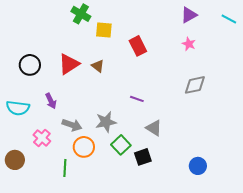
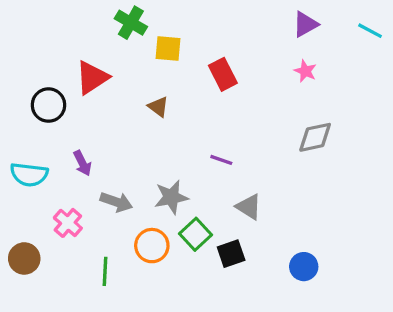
red triangle: (69, 64) -> (92, 78), moved
orange circle: (84, 147) -> (152, 246), moved
blue circle: (198, 166) -> (304, 267), moved

